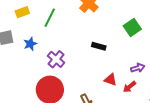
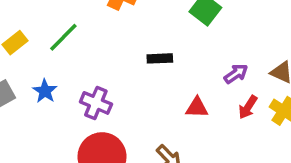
green line: (50, 18) -> (63, 37), turned 36
red arrow: (129, 87) -> (248, 107), moved

